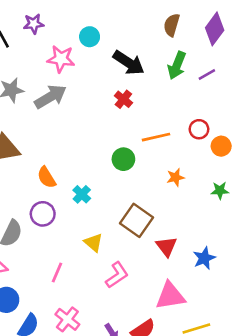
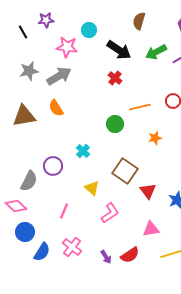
brown semicircle: (172, 25) -> (139, 21), moved
green arrow: (177, 65) -> (156, 52), turned 40
orange semicircle: (47, 177) -> (56, 108), moved
pink triangle: (170, 296) -> (151, 229), size x0.7

